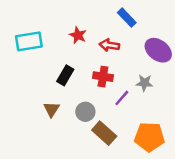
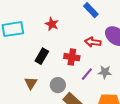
red arrow: (109, 45) -> (93, 42), moved
gray star: (144, 83) -> (105, 72), moved

